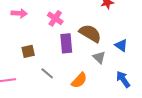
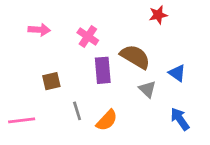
gray line: (47, 73) -> (77, 111), turned 32
orange semicircle: (79, 80) -> (107, 120), moved

